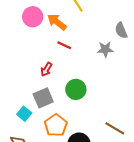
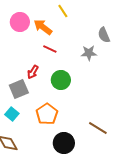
green circle: (76, 89) -> (61, 80), moved
gray square: (43, 98) -> (19, 89), moved
orange pentagon: (56, 125) -> (47, 114), moved

